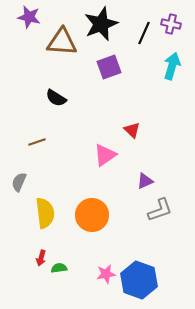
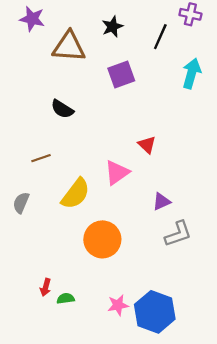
black star: (101, 24) -> (112, 27), size x0.6
purple cross: (171, 24) -> (190, 14), moved
yellow semicircle: (45, 213) -> (76, 194), moved, turned 44

